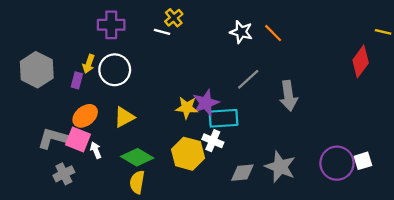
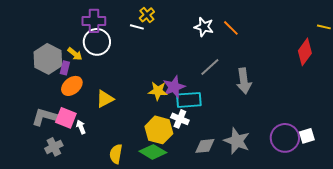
yellow arrow: (89, 64) -> (75, 54), turned -70
gray hexagon: (37, 70) -> (48, 59), moved
white circle: (115, 70) -> (97, 42), moved
orange ellipse: (85, 116) -> (72, 86), moved
green diamond: (137, 157) -> (153, 152), moved

